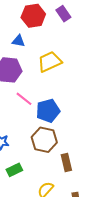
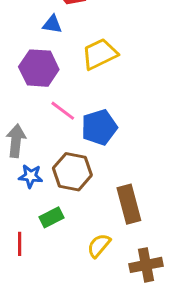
brown hexagon: (44, 140) -> (72, 172), moved
brown rectangle: (66, 163) -> (129, 204), size x1.4

